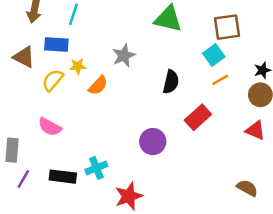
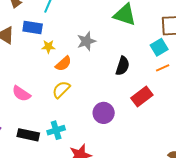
yellow semicircle: (53, 80) -> (61, 89), moved

